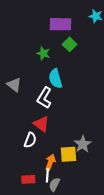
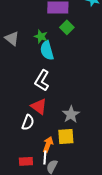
cyan semicircle: (55, 79) -> (47, 50), moved
gray triangle: (14, 85) -> (12, 38), moved
gray star: (83, 144) -> (71, 114), moved

